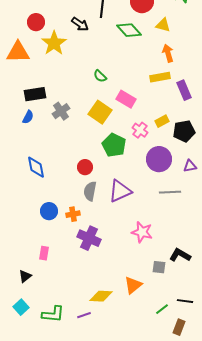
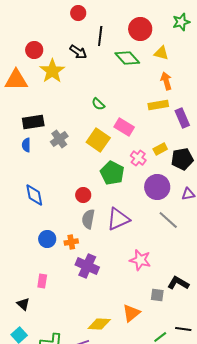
blue semicircle: (28, 117) -> (26, 145), turned 152
gray line: (170, 192) -> (168, 220), turned 45
black triangle: (25, 276) -> (23, 304), turned -40

